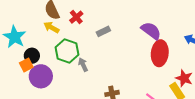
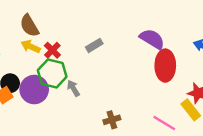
red cross: (76, 17) -> (52, 50), moved
purple circle: (41, 76) -> (34, 90), moved

